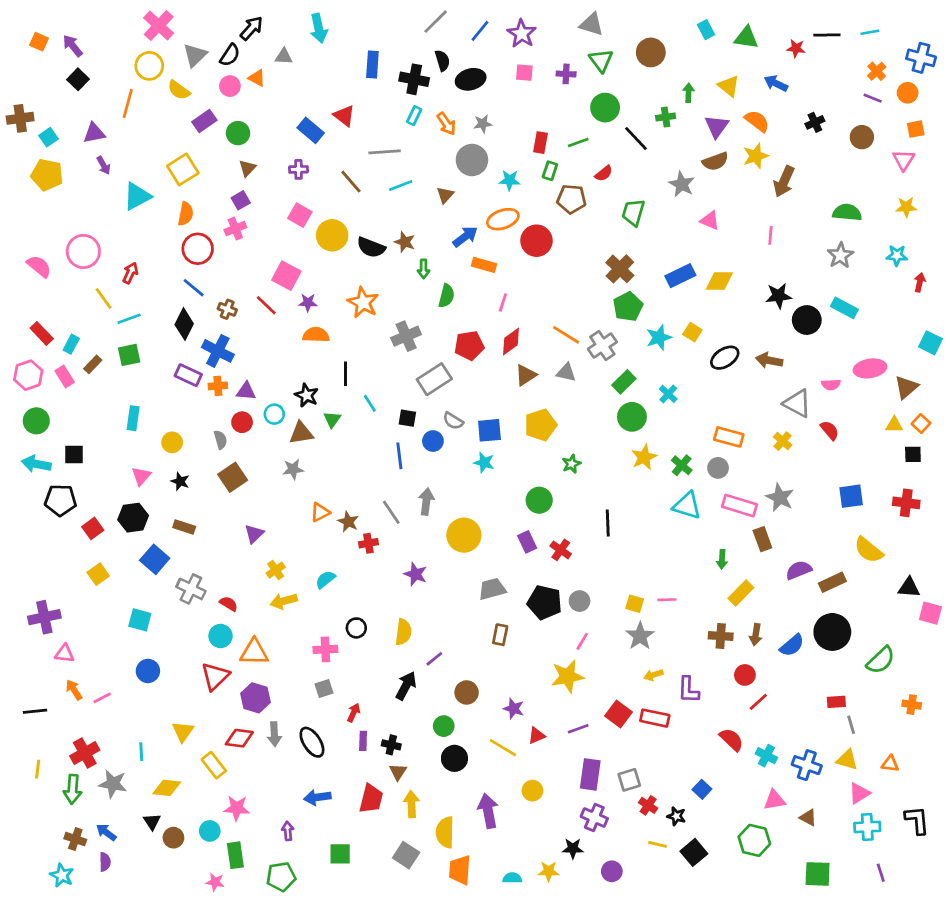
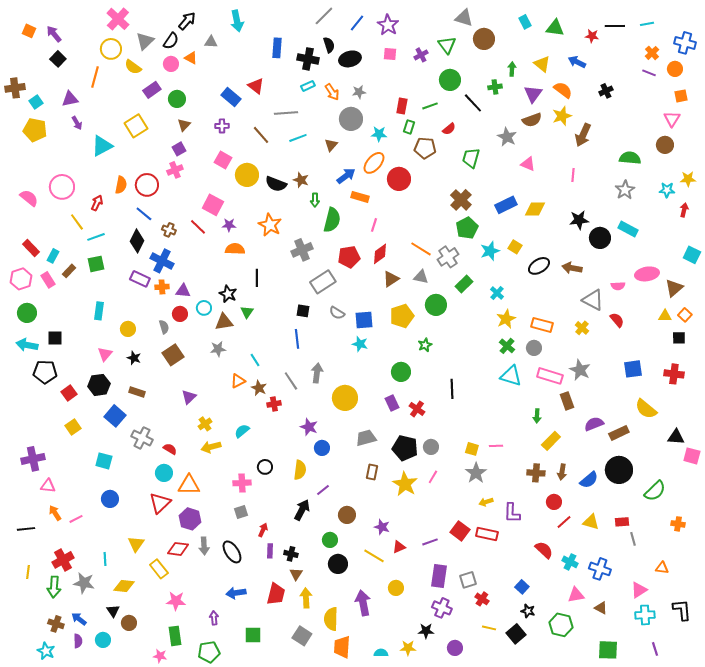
gray triangle: (592, 24) -> (464, 18), moved
purple cross: (566, 74) -> (421, 55), turned -32
cyan rectangle: (414, 116) -> (308, 86), turned 40
brown circle: (862, 137) -> (665, 145), moved
yellow star: (906, 207) -> (688, 179), moved
orange semicircle: (186, 214) -> (121, 185), moved
orange ellipse: (503, 219) -> (374, 163), turned -30
green semicircle: (446, 296) -> (332, 220), size x1.4
cyan line: (370, 403) -> (255, 360), moved
green circle: (632, 417) -> (436, 305), moved
blue circle: (433, 441) -> (322, 448), moved
yellow star: (644, 457) -> (506, 319), moved
yellow star: (567, 676) -> (405, 484), moved, turned -30
yellow triangle: (847, 760) -> (591, 522), moved
black star: (676, 816) -> (528, 611), moved
cyan circle: (210, 831) -> (103, 640), moved

